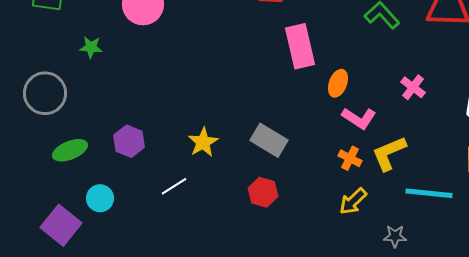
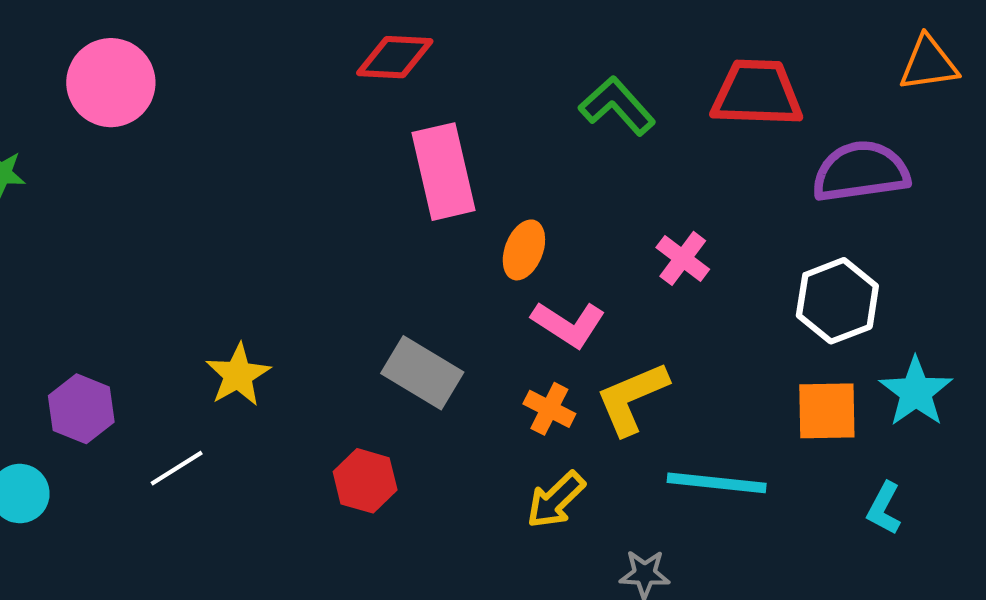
gray rectangle: (269, 140) -> (422, 373), moved
purple hexagon: (129, 141) -> (81, 409), moved

